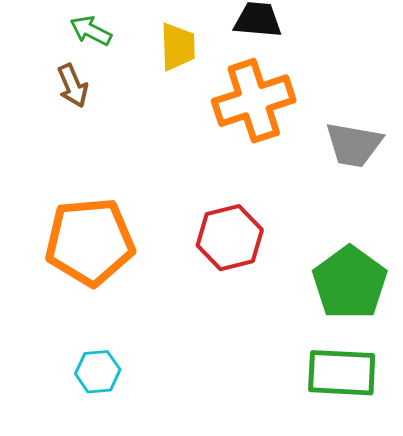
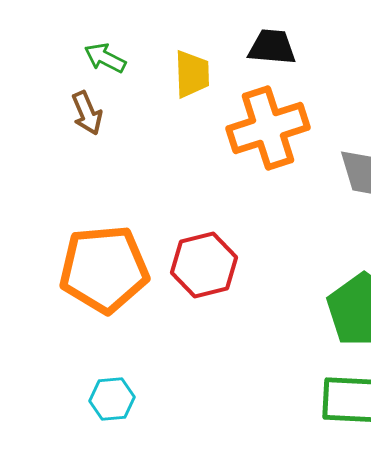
red hexagon: (230, 238) -> (204, 265), moved

